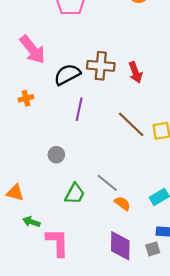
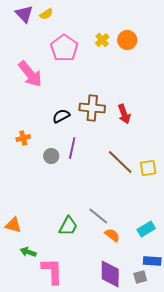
pink arrow: (33, 50) -> (30, 74), moved
black semicircle: (67, 74) -> (61, 116), size x0.7
gray circle: (56, 155) -> (51, 156), moved

